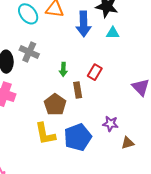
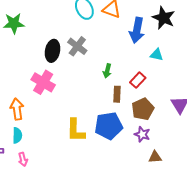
cyan triangle: (113, 33) -> (157, 55), moved
brown pentagon: (55, 105) -> (143, 109), moved
blue pentagon: (78, 137) -> (109, 126), moved

